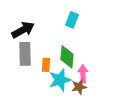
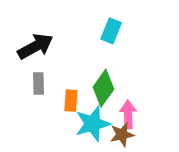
gray rectangle: (25, 54) -> (38, 83), size x0.6
green diamond: (67, 57) -> (103, 88), turned 30

